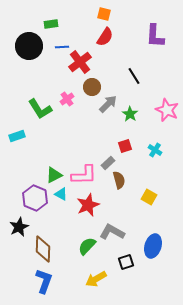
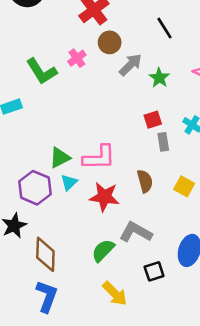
gray rectangle: (108, 163) -> (163, 142), moved, turned -56
brown semicircle: (119, 180) -> (145, 181), moved
cyan triangle: (61, 194) -> (69, 182), turned 48
red star: (88, 205) -> (104, 197), turned 30
yellow arrow: (96, 279) -> (115, 294), turned -105

